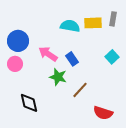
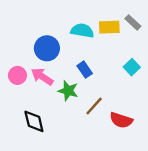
gray rectangle: (113, 19) -> (133, 22), turned -56
blue circle: (18, 41) -> (47, 48), moved
pink arrow: (48, 54) -> (42, 77), moved
red semicircle: (103, 113) -> (121, 120), moved

